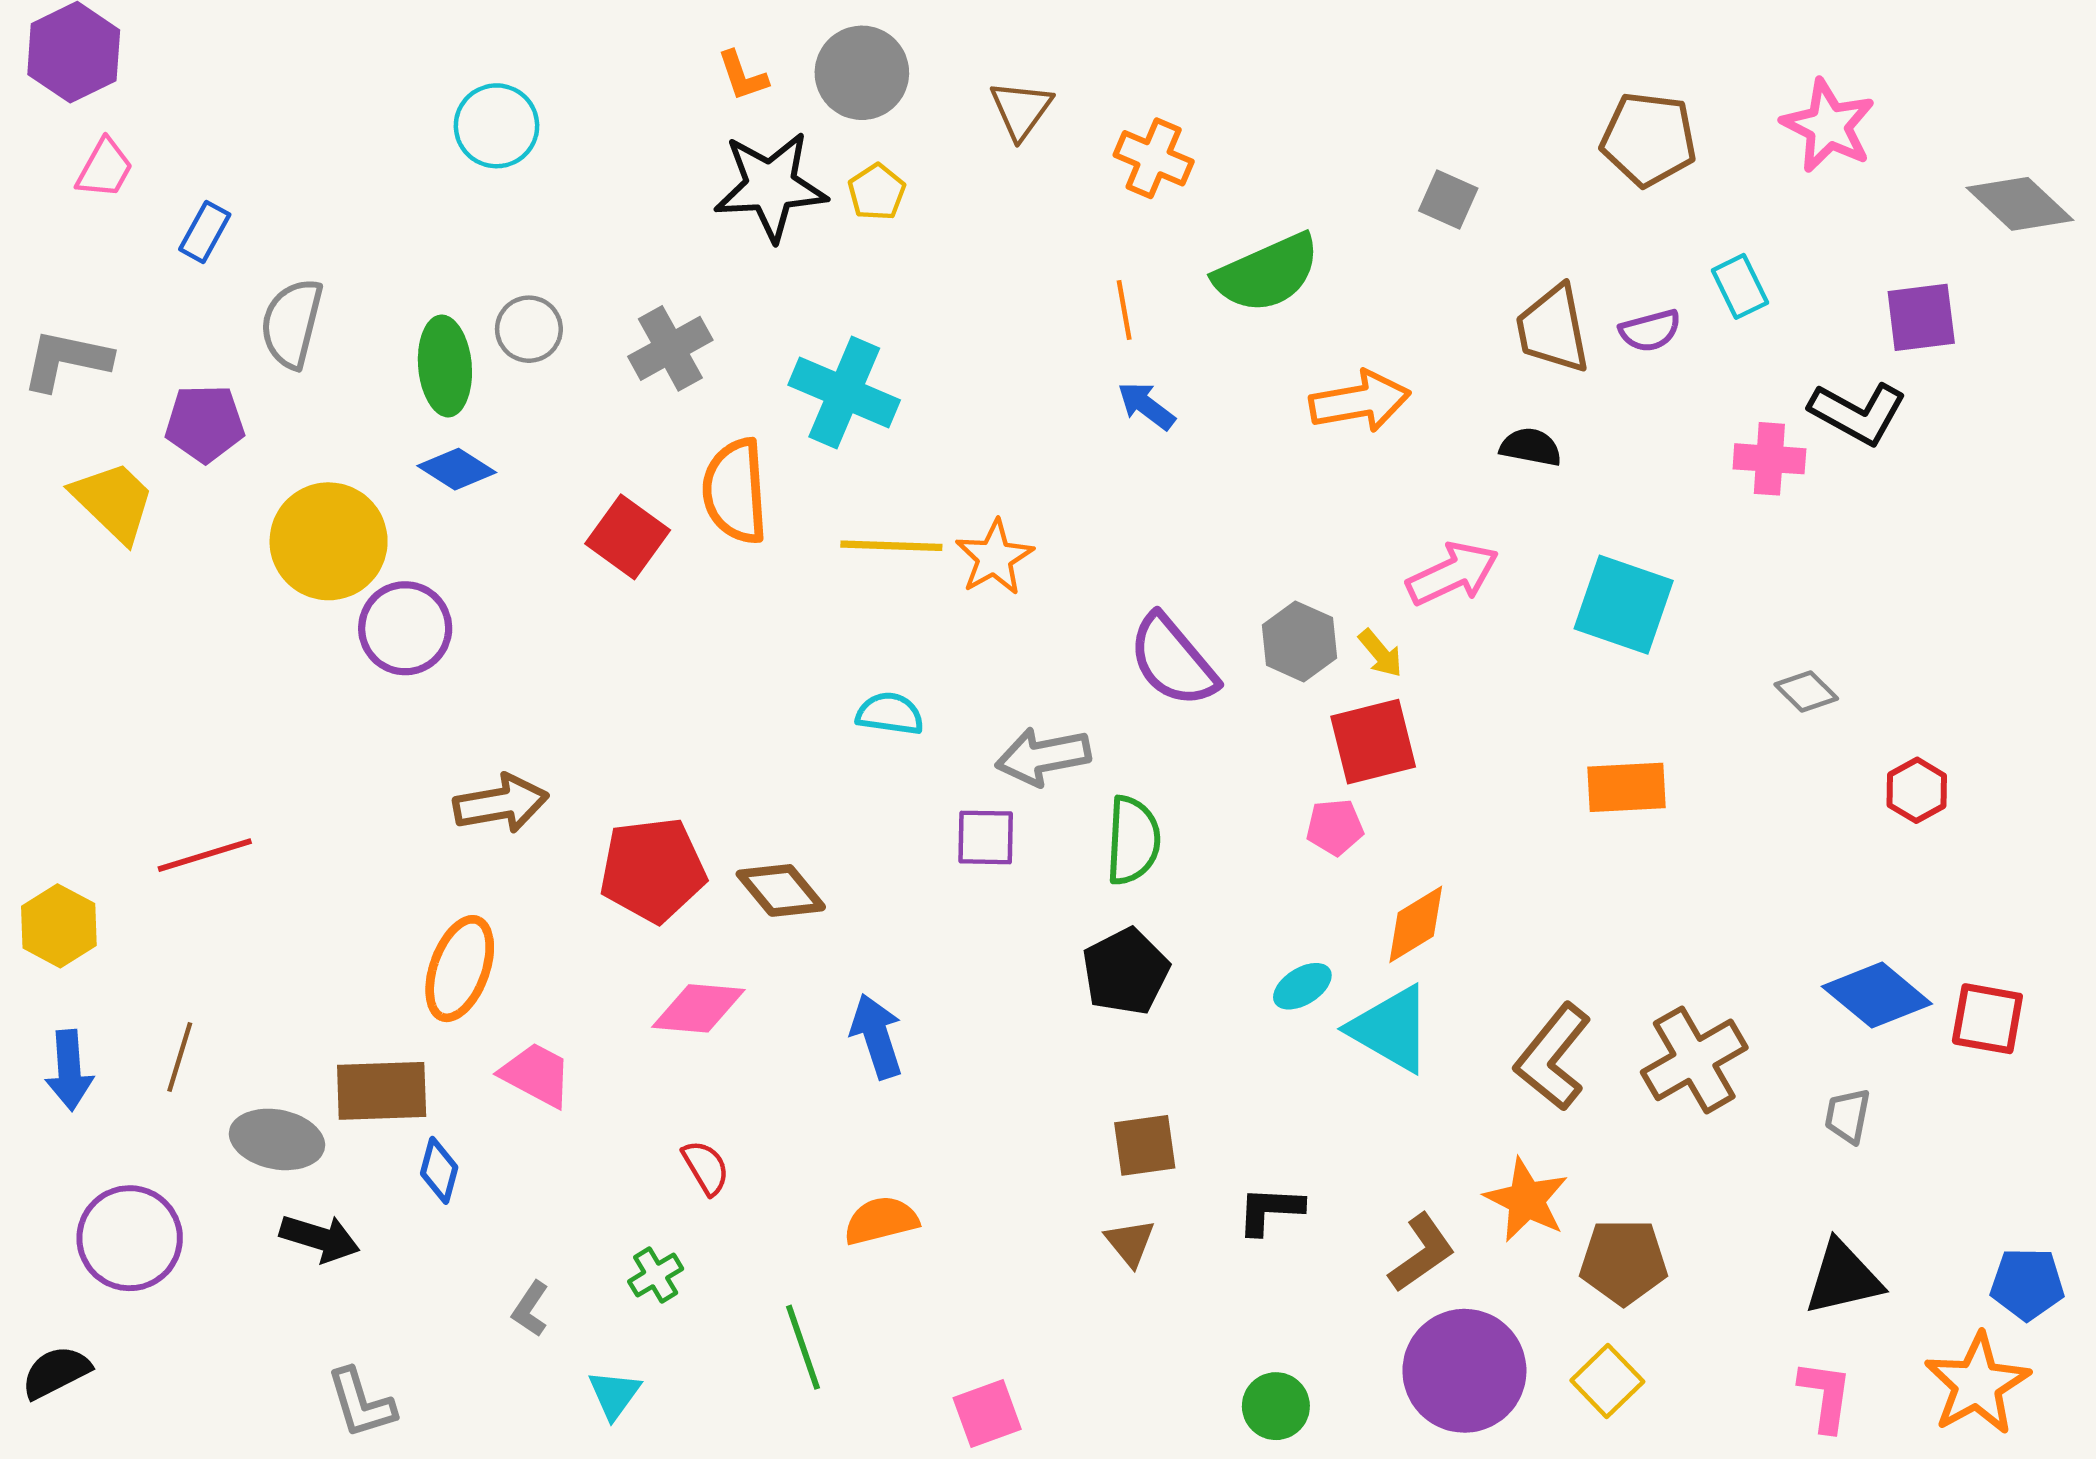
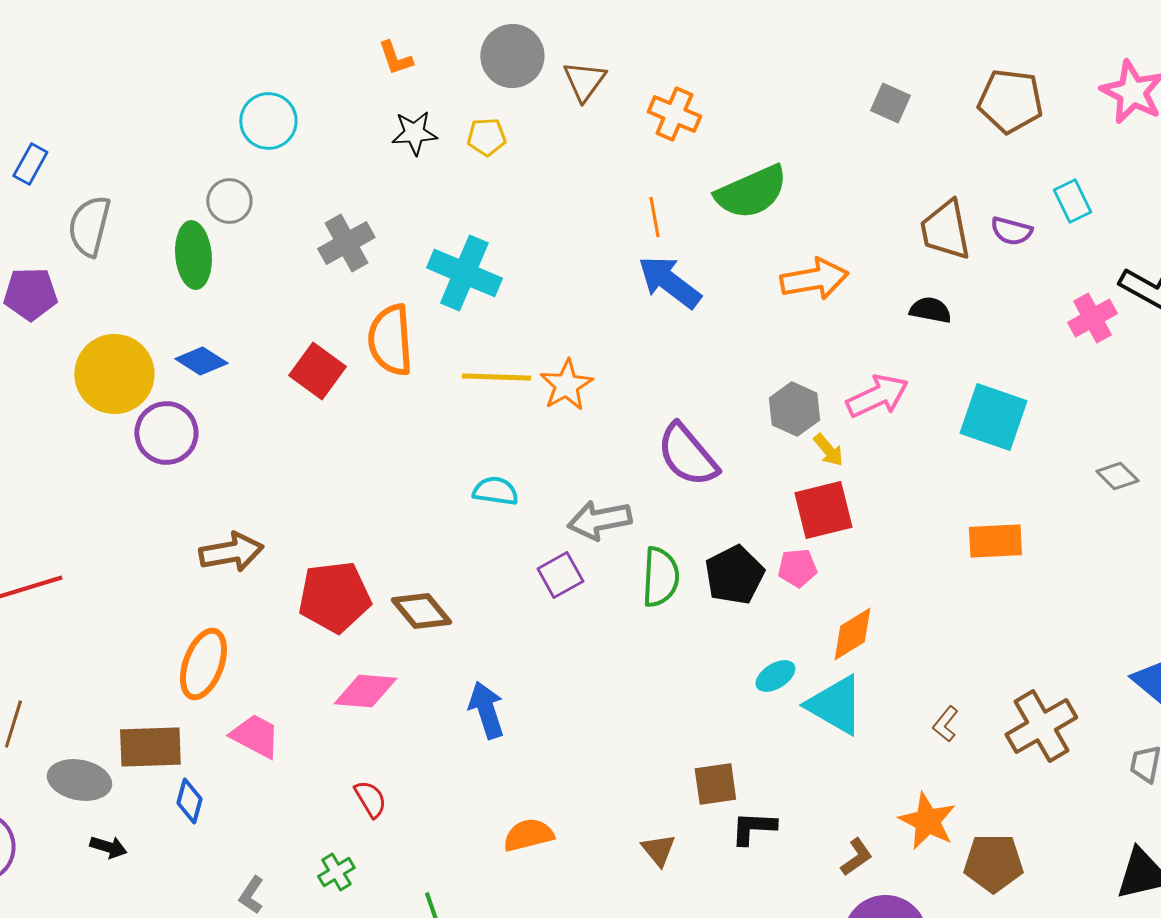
gray circle: (862, 73) -> (512, 56), moved
cyan circle: (496, 126) -> (268, 121), moved
black star: (771, 186) -> (414, 133), size x0.6
yellow pentagon: (877, 192) -> (486, 137), turned 30
gray square: (1448, 199) -> (890, 103), moved
gray circle: (529, 329) -> (229, 201), moved
purple semicircle: (1650, 331) -> (1011, 231), turned 30
blue arrow: (1146, 406) -> (669, 282), size x1.6
pink cross: (1769, 459) -> (1092, 318), turned -33
blue diamond: (457, 469) -> (201, 361), moved
gray hexagon: (1299, 641) -> (794, 409), moved
purple square: (986, 837) -> (560, 575), turned -30
black pentagon: (1126, 972) -> (734, 575), moved
brown L-shape: (1553, 1057) -> (945, 724), size x0.5
brown square: (1145, 1145) -> (715, 784), moved
orange semicircle: (881, 1220) -> (528, 835), moved
black arrow: (320, 1238) -> (108, 847), size x0.7
brown L-shape: (1422, 1253) -> (856, 857), size x0.7

